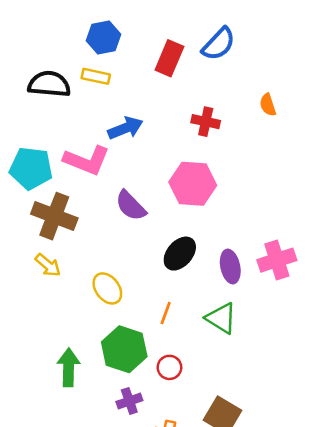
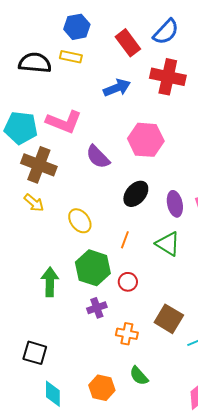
red rectangle: (169, 58) -> (128, 43), turned -60
red cross: (206, 122) -> (168, 77), moved, size x1.6
blue arrow: (125, 128) -> (117, 88), moved

